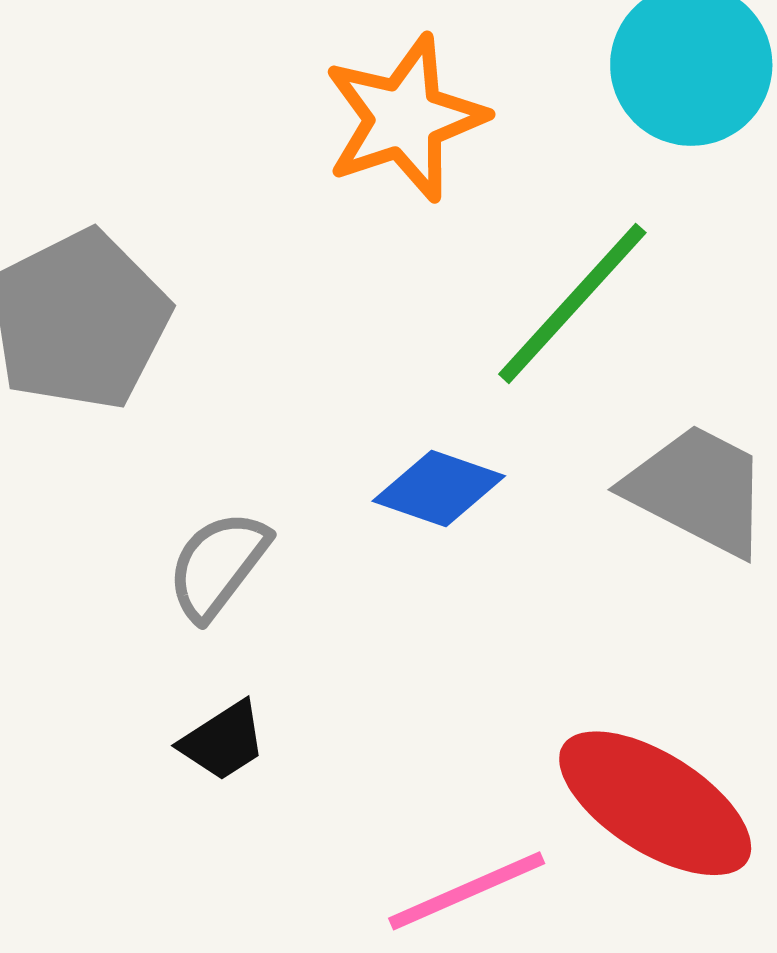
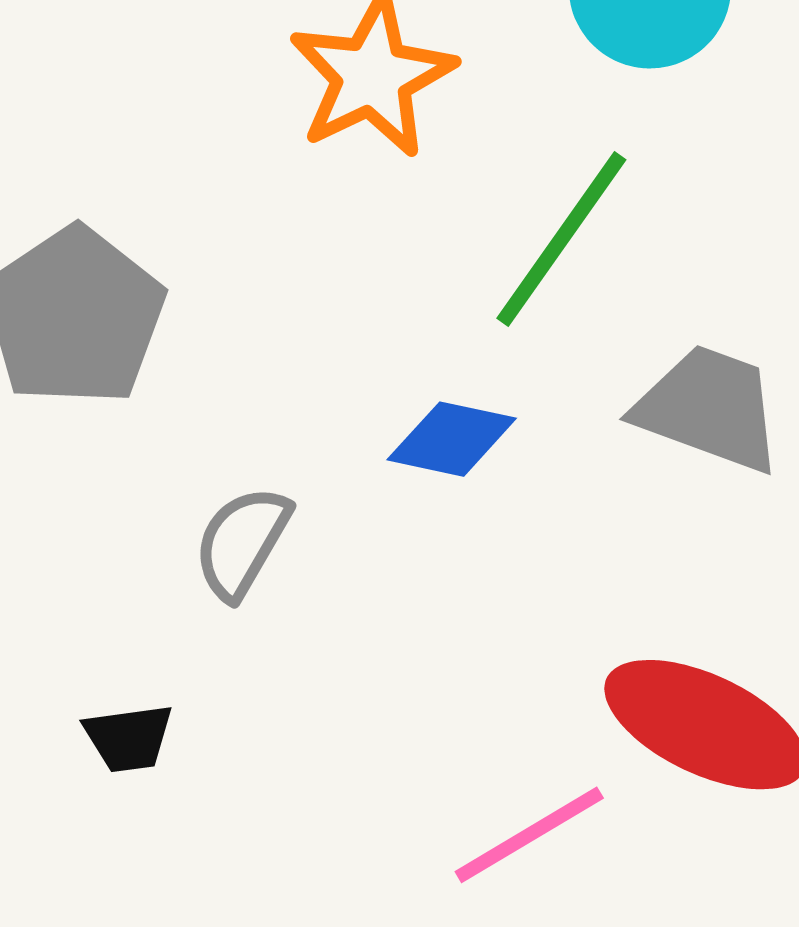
black trapezoid: (223, 741) -> (129, 738), moved, turned 32

